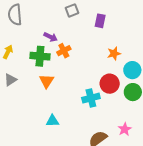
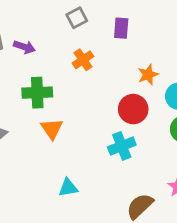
purple arrow: (51, 37) -> (24, 47), moved
orange cross: (64, 51) -> (83, 60), moved
red circle: (110, 84) -> (133, 109), moved

